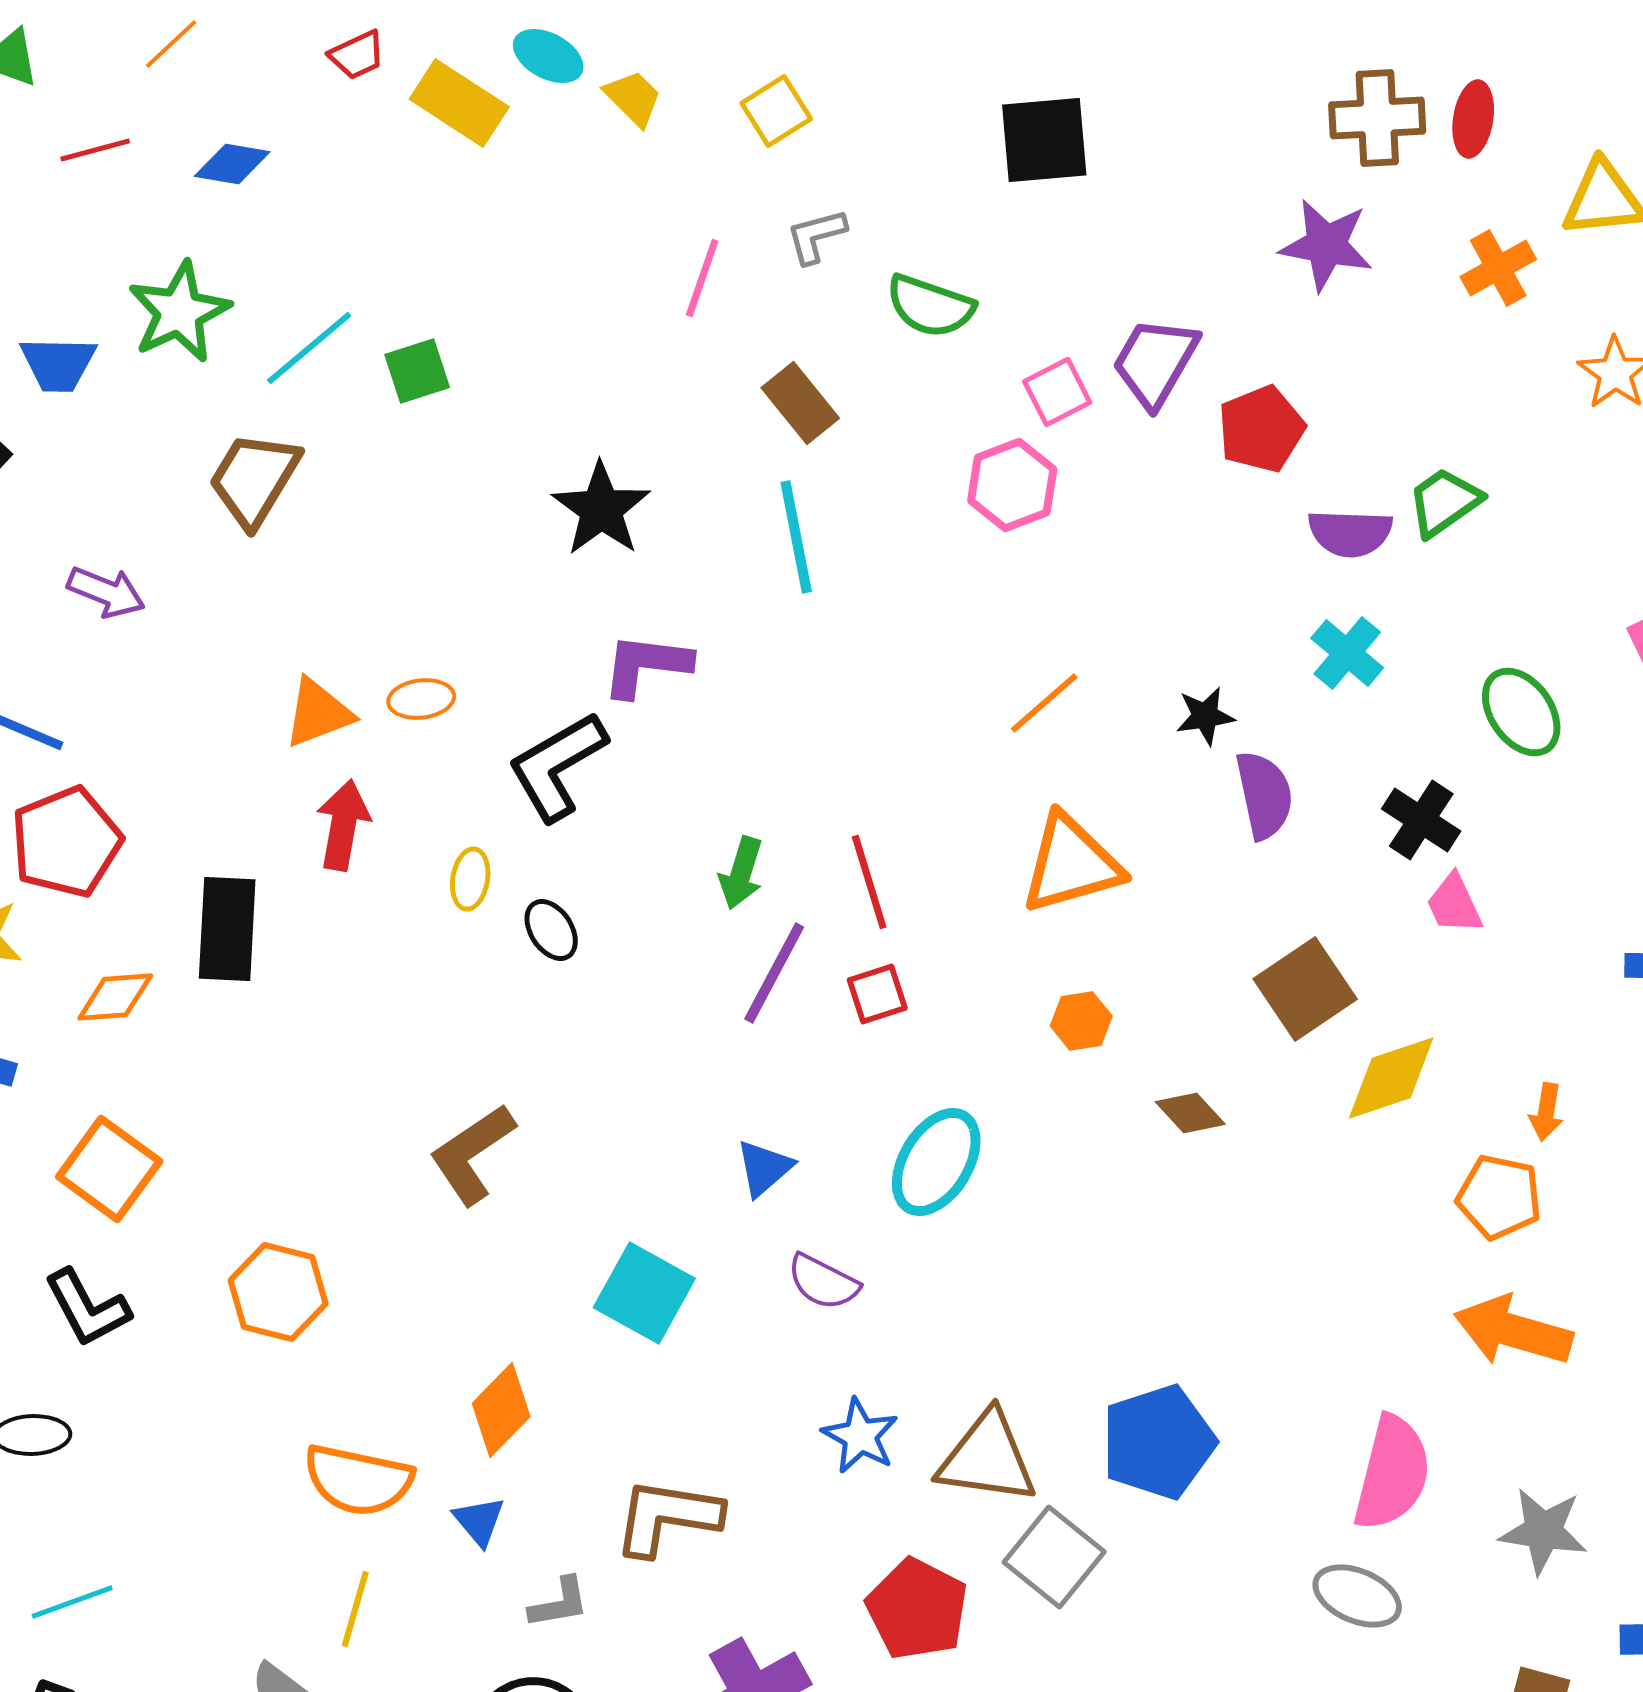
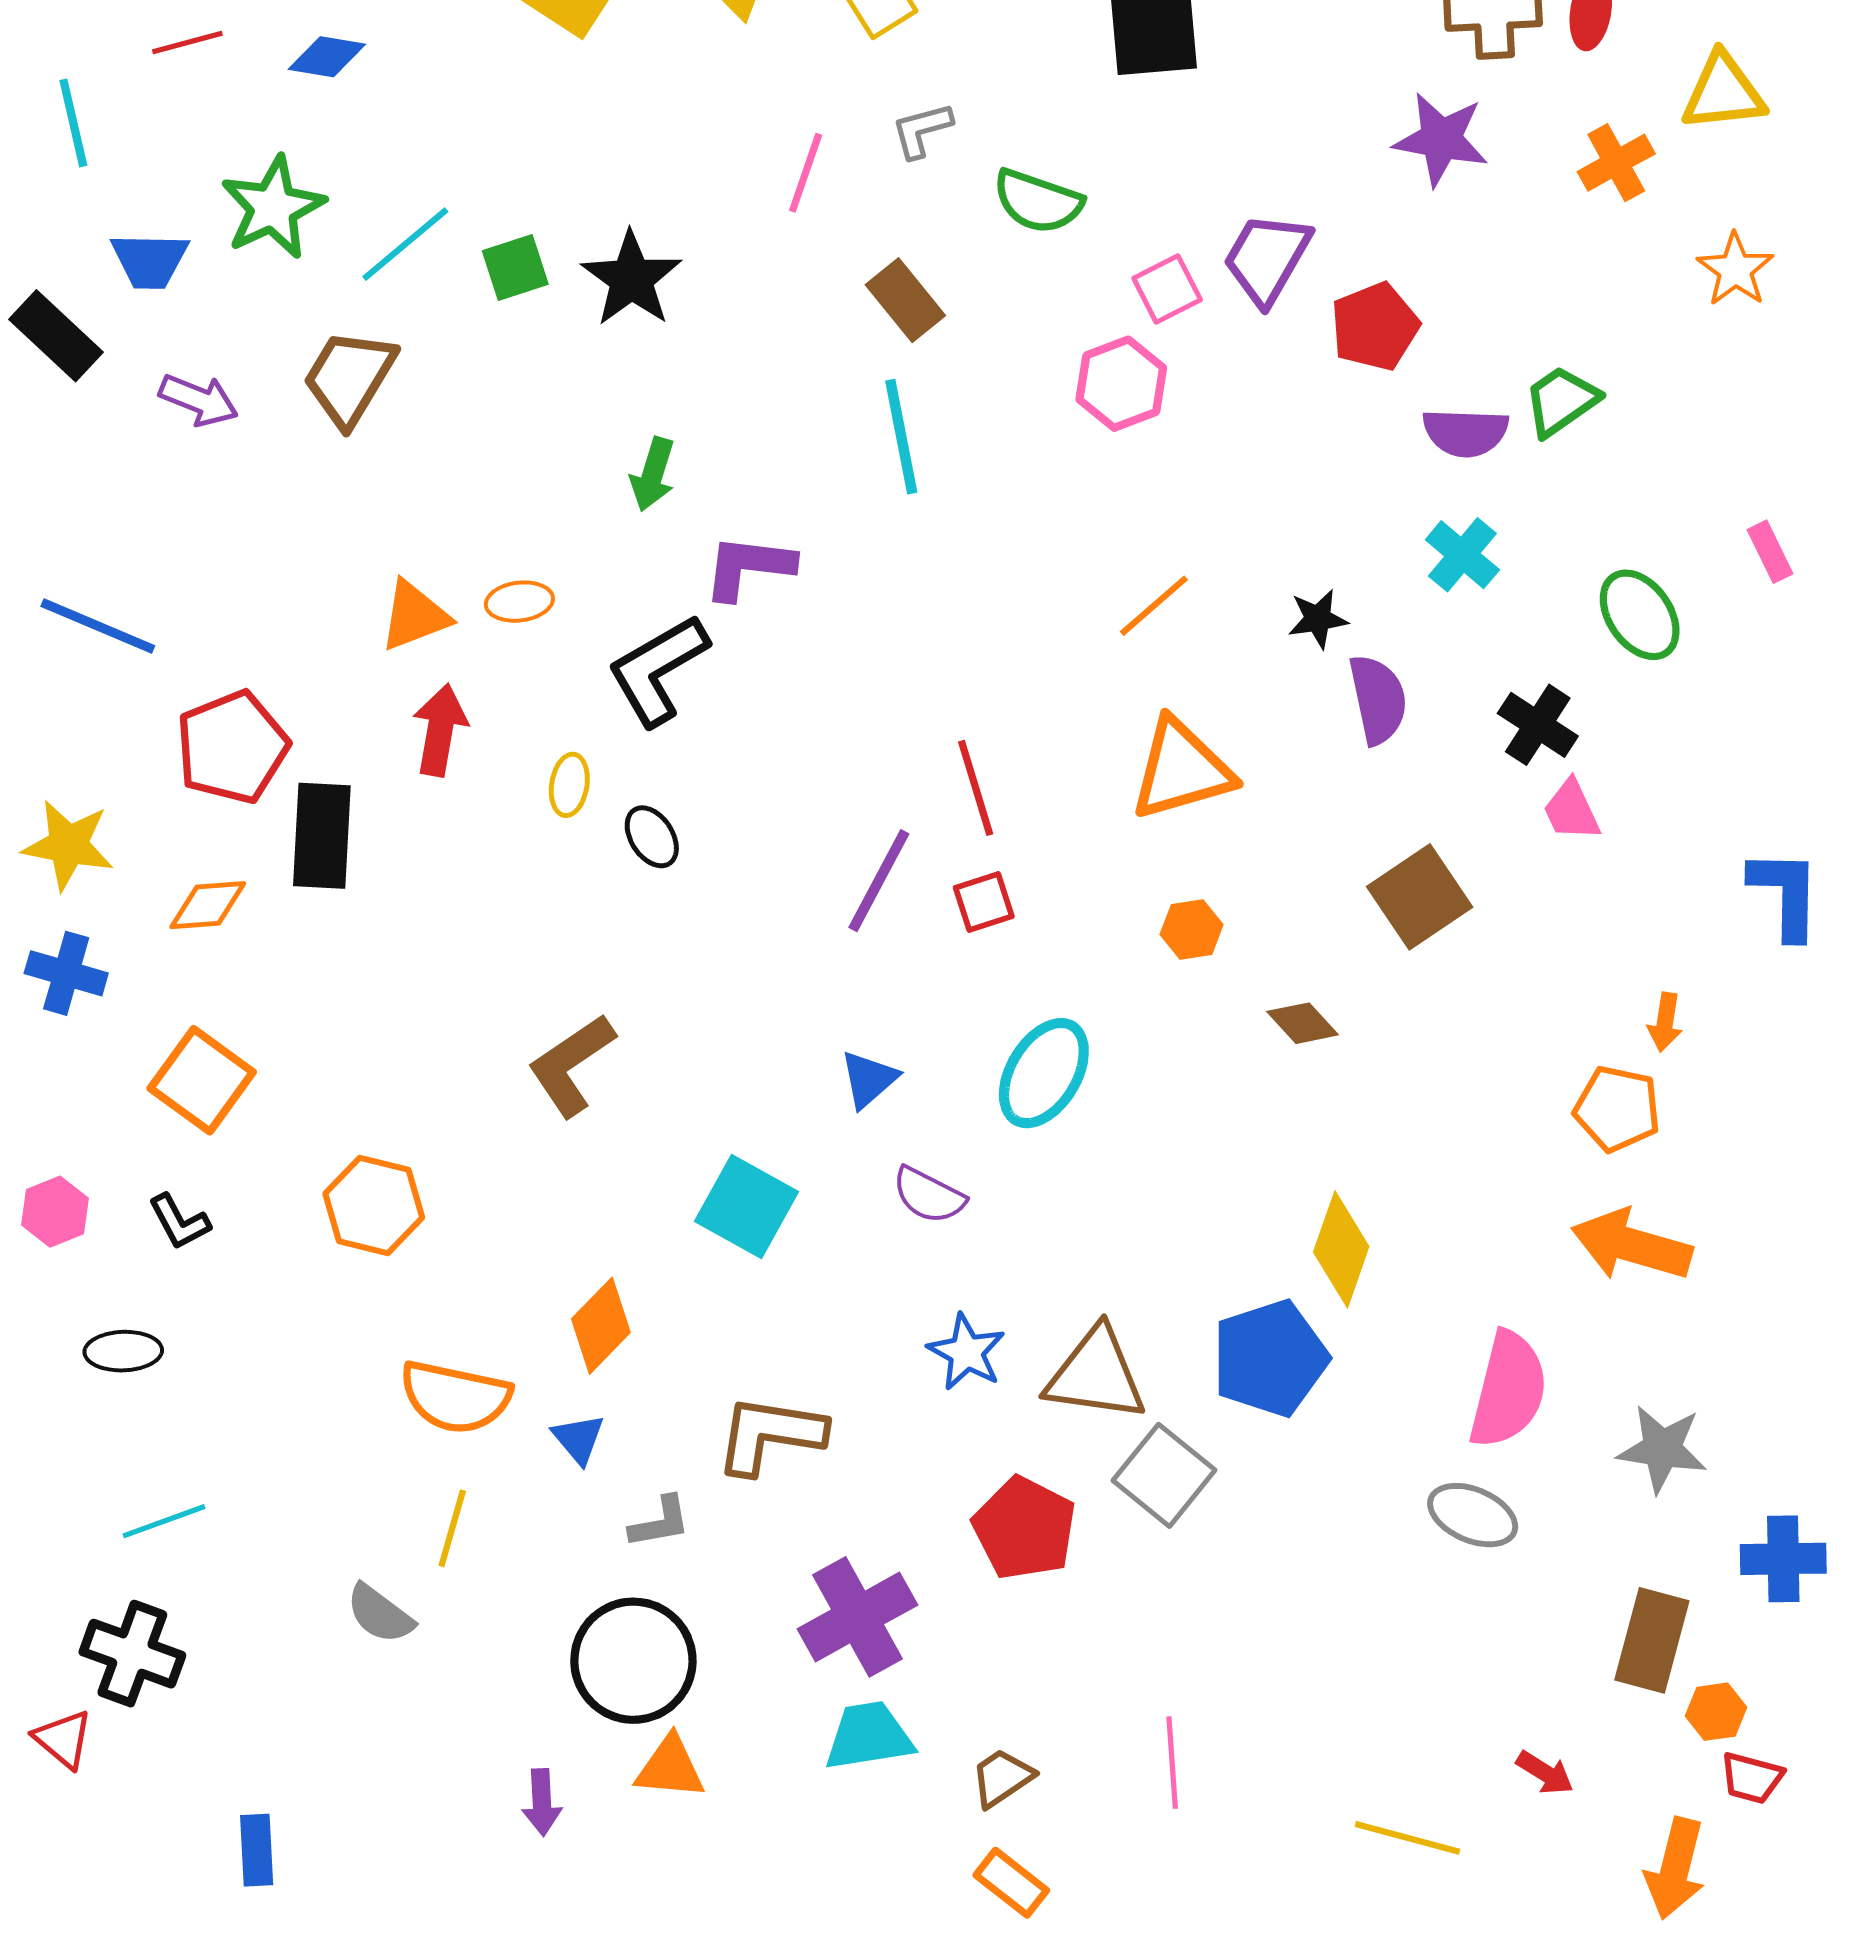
black star: (601, 509) -> (631, 279), moved
purple arrow: (106, 592) -> (199, 400), moved
red pentagon: (66, 842) -> (232, 747), moved
green arrow: (741, 873) -> (653, 474), moved
yellow diamond: (1391, 1078) -> (1341, 1249), moved, turned -52
black L-shape: (87, 1308) -> (179, 1222), size x0.7

